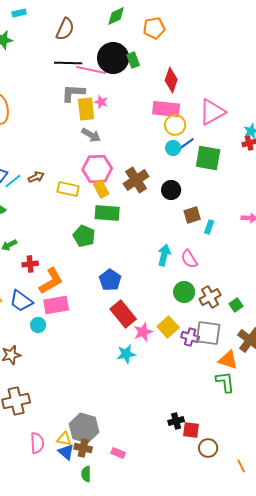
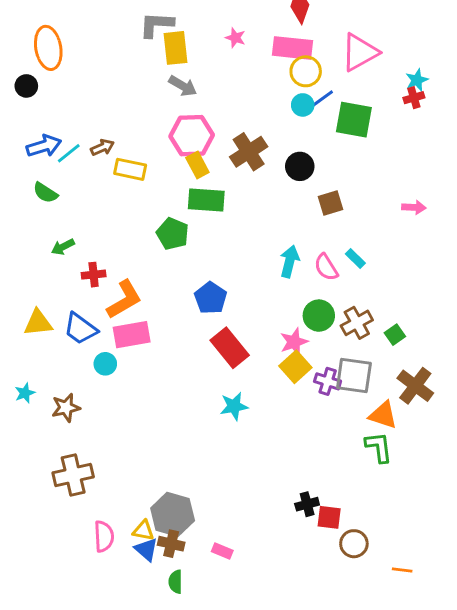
pink star: (101, 102) -> (235, 38), moved
yellow rectangle: (68, 189) -> (130, 169), moved
cyan rectangle: (209, 227) -> (355, 259), moved, turned -64
pink star: (143, 332) -> (294, 342), moved
orange line: (241, 466) -> (402, 570), turned -56

